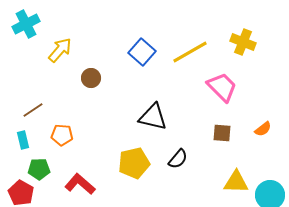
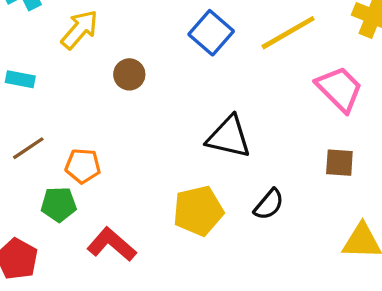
brown line: (33, 110) -> (28, 148), moved
cyan rectangle: (23, 140) -> (20, 79), moved, turned -66
green pentagon: (39, 169) -> (59, 204), moved

